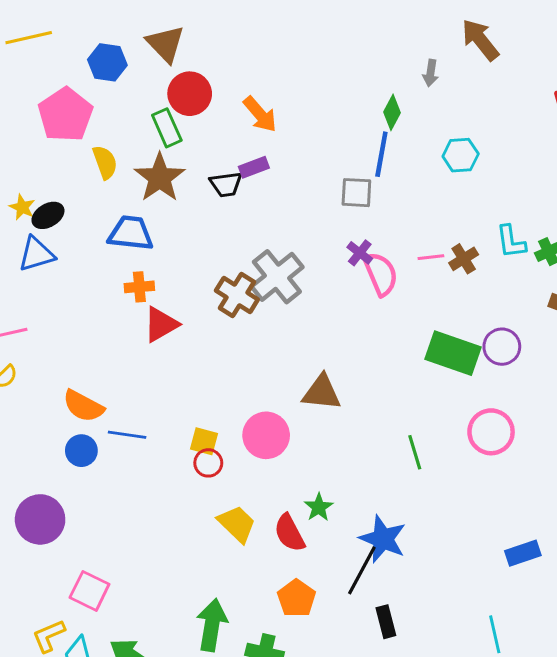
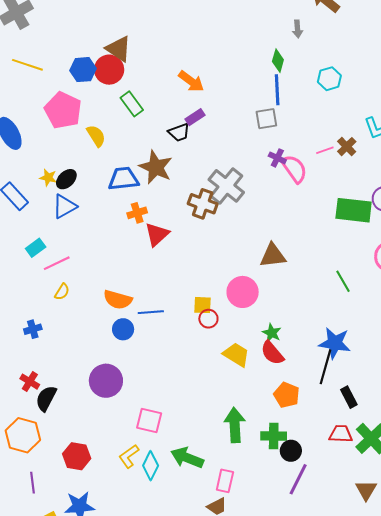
yellow line: (29, 38) -> (27, 65), turned 44
red circle: (190, 94) -> (109, 70), moved
brown star: (160, 178) -> (156, 167), moved
green star: (319, 507) -> (272, 333), moved

